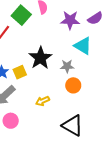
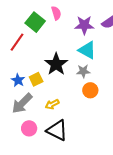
cyan triangle: (83, 46) -> (87, 50), moved
yellow arrow: (43, 101) -> (52, 104), moved
black triangle: (73, 125) -> (57, 130), moved

